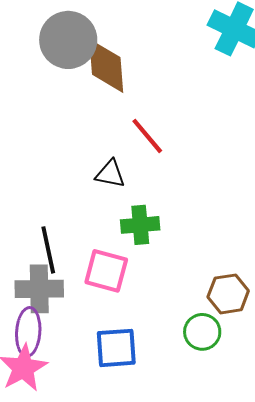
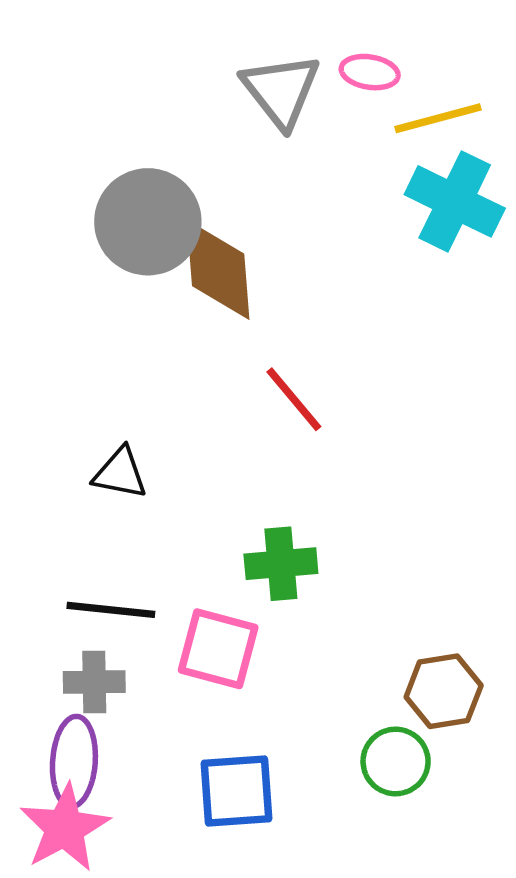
black triangle: (110, 174) -> (120, 473), moved
black line: (48, 250) -> (111, 610), turned -72
gray cross: (39, 289) -> (94, 682), size x0.7

